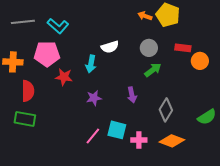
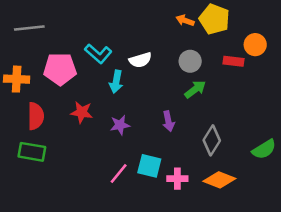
cyan L-shape: (58, 26) -> (98, 54), moved
orange circle: (200, 61) -> (255, 45), moved
red star: (64, 77) -> (82, 112), moved

